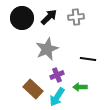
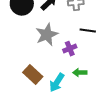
black line: (88, 59) -> (88, 31), moved
purple cross: (57, 75) -> (70, 49), moved

